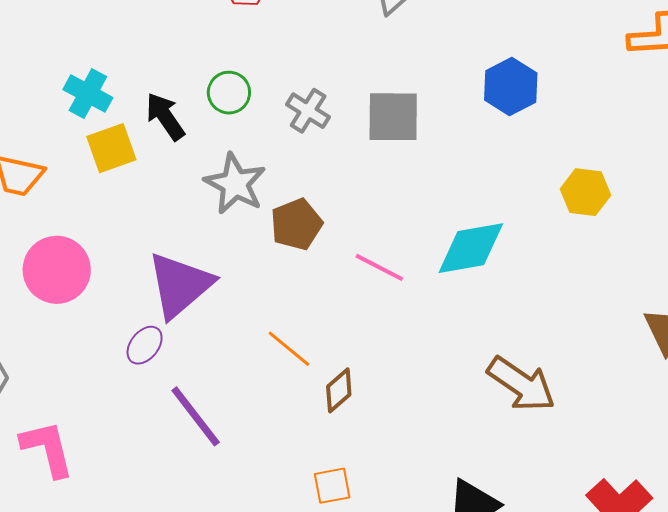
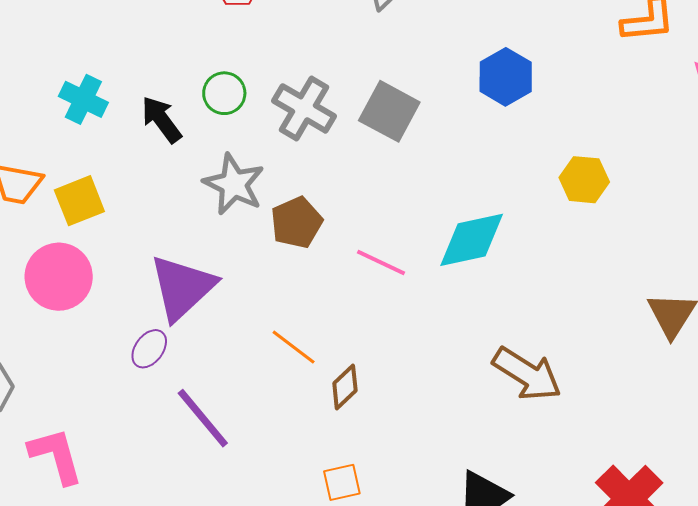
gray cross: (308, 111) -> (304, 108), size x1.4
gray square: (393, 117) -> (389, 111), turned 30
yellow square: (111, 148) -> (79, 201), moved

